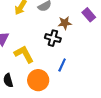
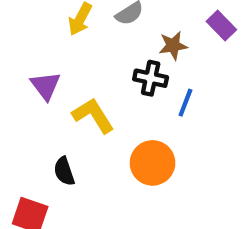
blue line: (62, 65) -> (185, 103), moved
orange circle: (38, 80) -> (153, 163), moved

